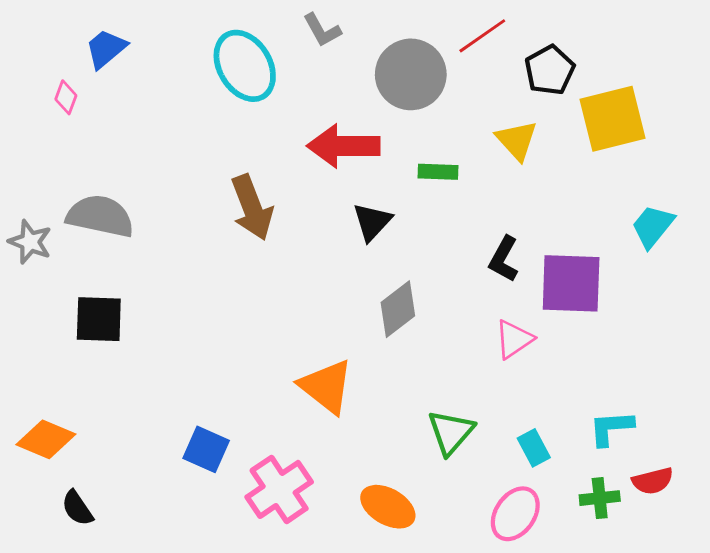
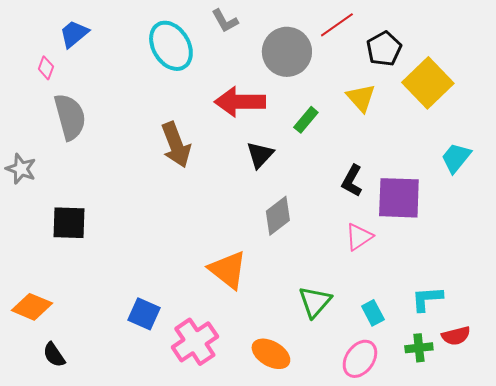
yellow square: (613, 119) -> (428, 83), turned -30
green rectangle: (438, 172) -> (306, 120), turned -52
gray semicircle: (100, 216) -> (70, 117), moved, turned 63

